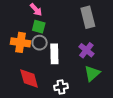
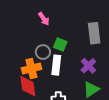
green square: (39, 27) -> (60, 44), moved
orange cross: (21, 42) -> (31, 69), moved, turned -30

